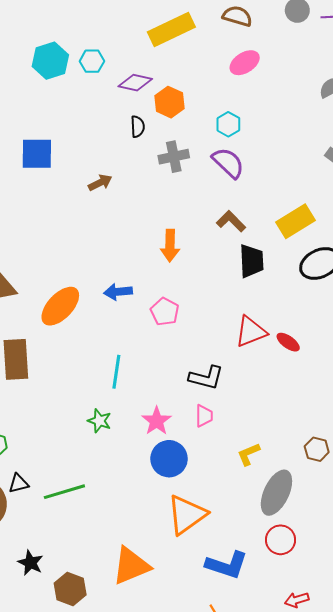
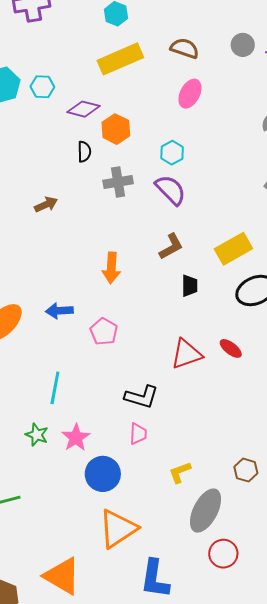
pink ellipse: (245, 63) -> (190, 94), turned -32
brown L-shape: (231, 221) -> (171, 247), turned 104
black trapezoid: (251, 261) -> (190, 286), size x0.7
red ellipse: (288, 342) -> (231, 348), moved
pink star: (157, 421) -> (76, 438), moved
red circle: (281, 540) -> (223, 554), moved
blue L-shape: (227, 565) -> (155, 579), turned 78
orange triangle: (131, 566) -> (62, 576), turned 51

